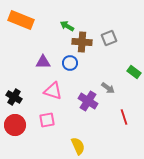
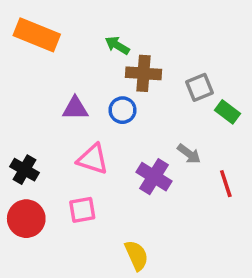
gray square: (109, 38) -> (200, 87), moved
green rectangle: (134, 72) -> (228, 112), moved
red line: (124, 117) -> (226, 184), moved

